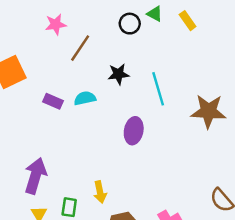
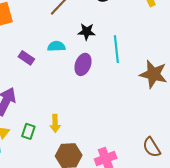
purple rectangle: (53, 101) -> (26, 58), moved
purple ellipse: (134, 131) -> (83, 64), moved

